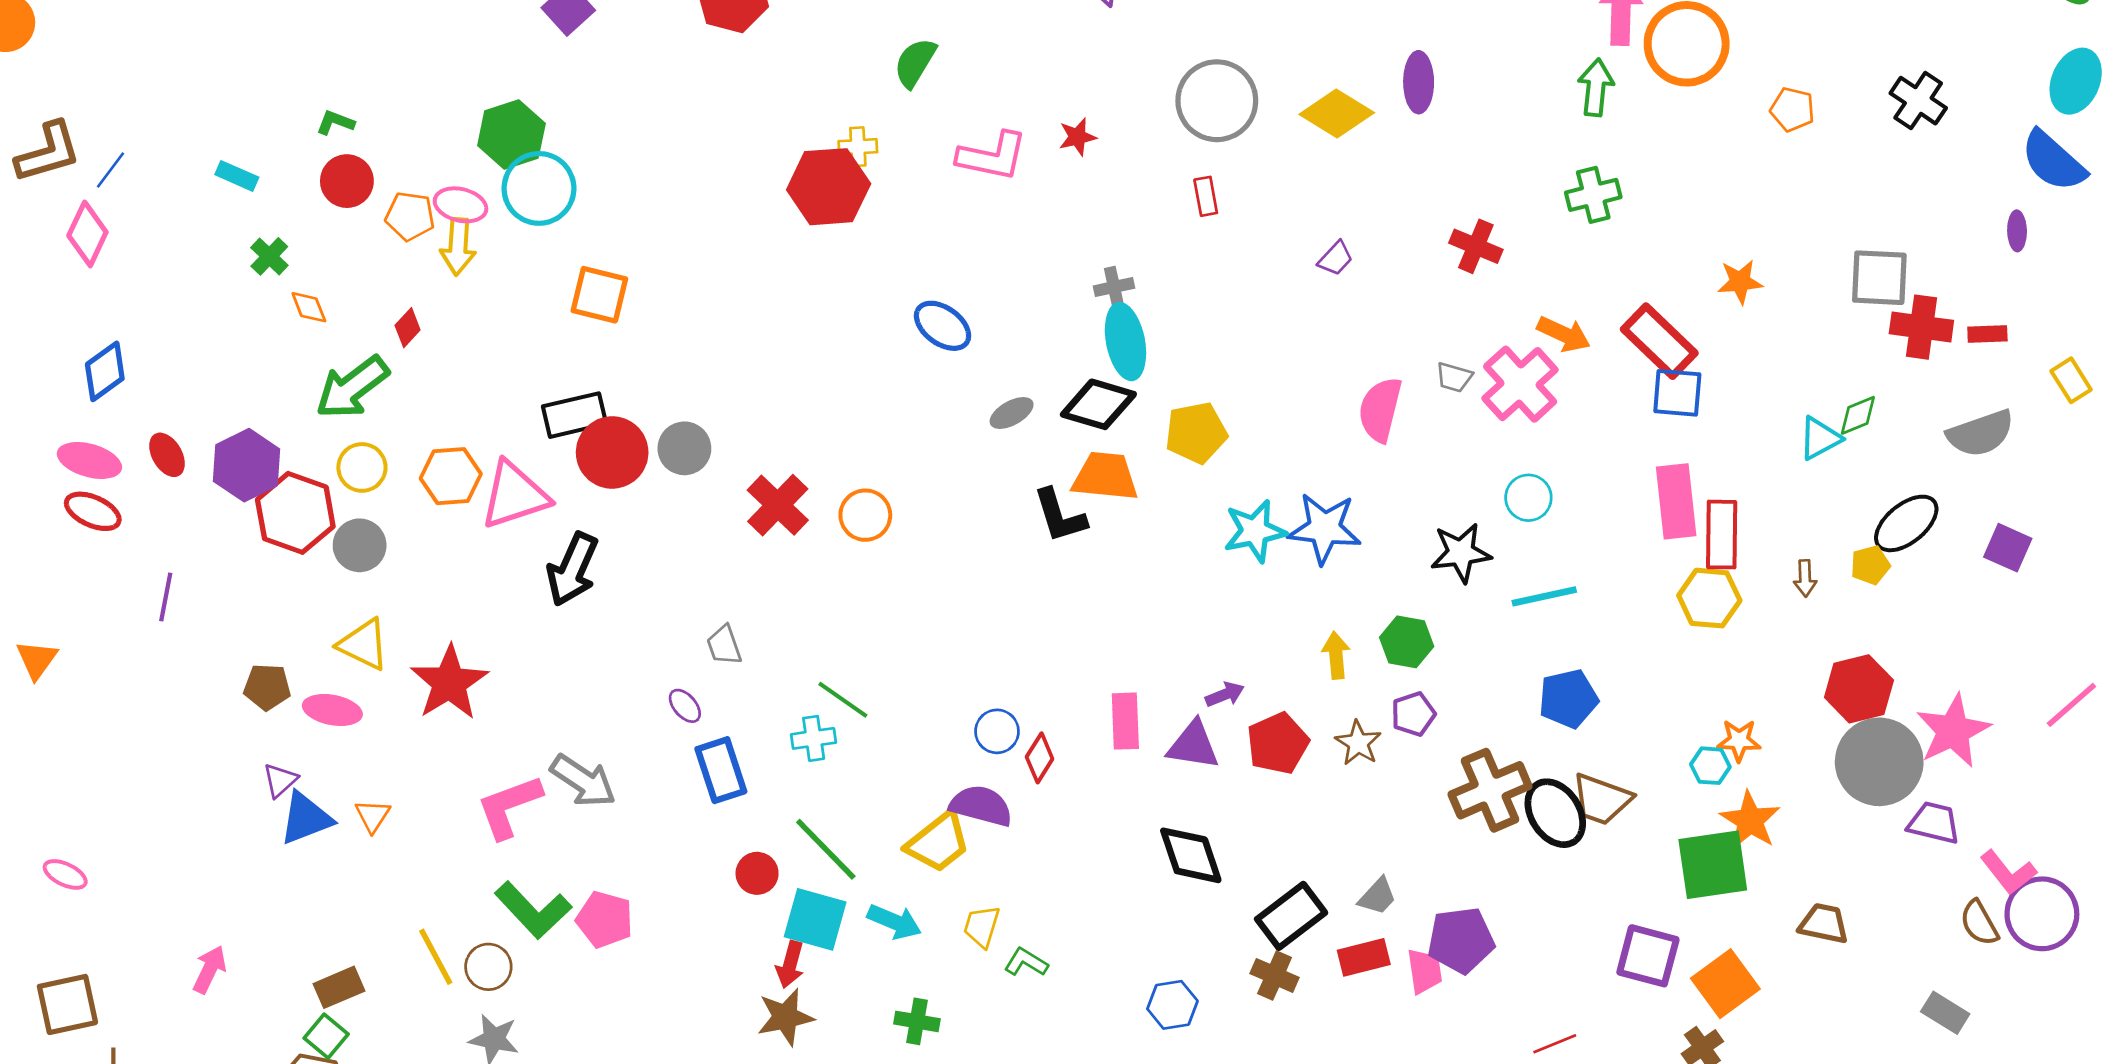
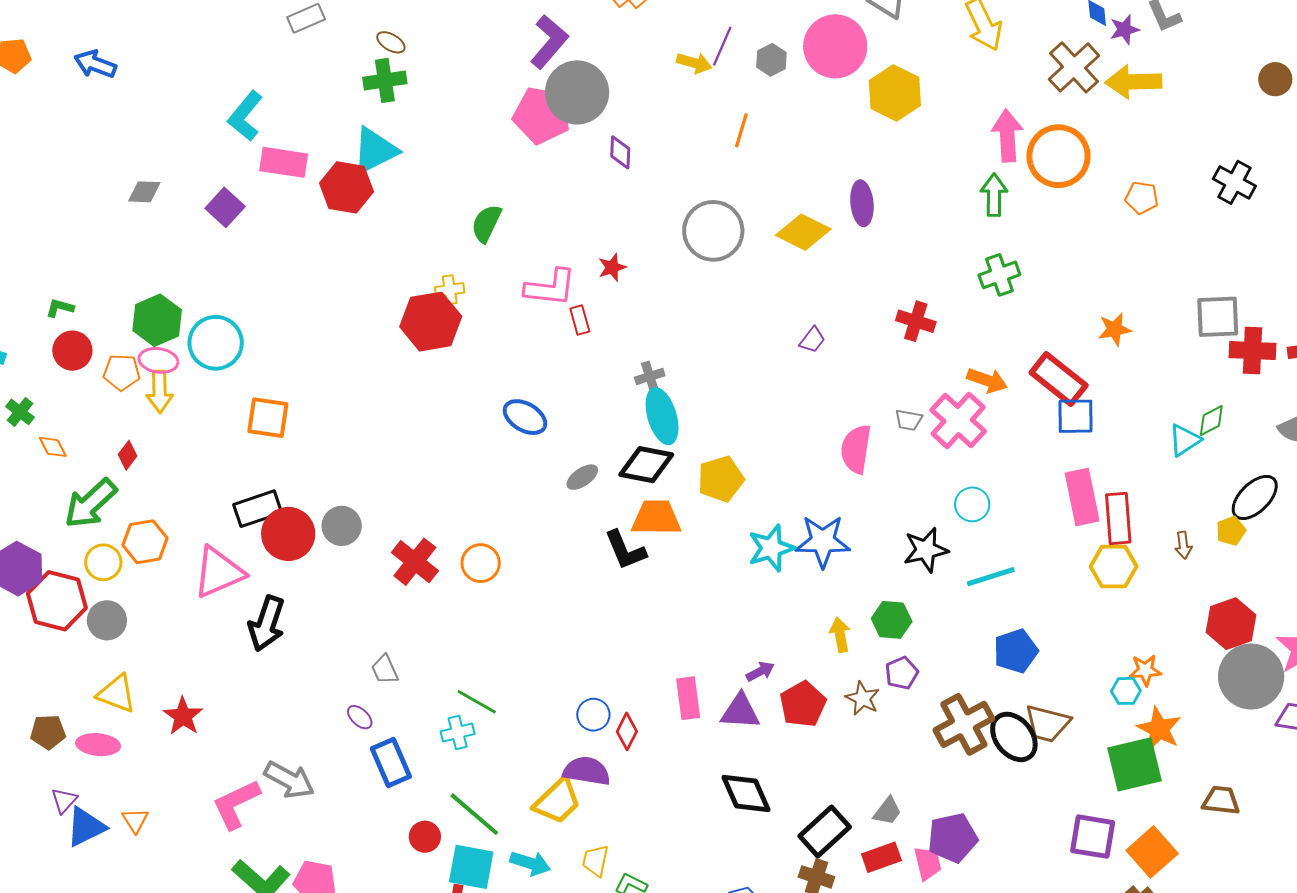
green hexagon: (511, 135) -> (157, 320), moved
red rectangle: (1206, 196) -> (580, 320), moved
orange hexagon: (451, 476) -> (145, 542), moved
red star: (449, 683) -> (183, 716), size x0.7

